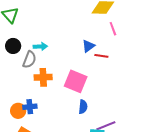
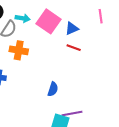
red line: (101, 56) -> (74, 48), moved
pink square: (76, 81) -> (48, 21), moved

